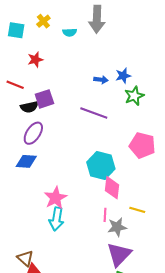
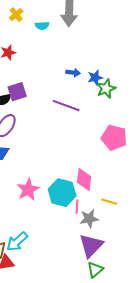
blue star: (123, 76) -> (95, 78), moved
cyan hexagon: (101, 166) -> (62, 193), moved
cyan arrow: (57, 219) -> (17, 242), moved, turned 40

